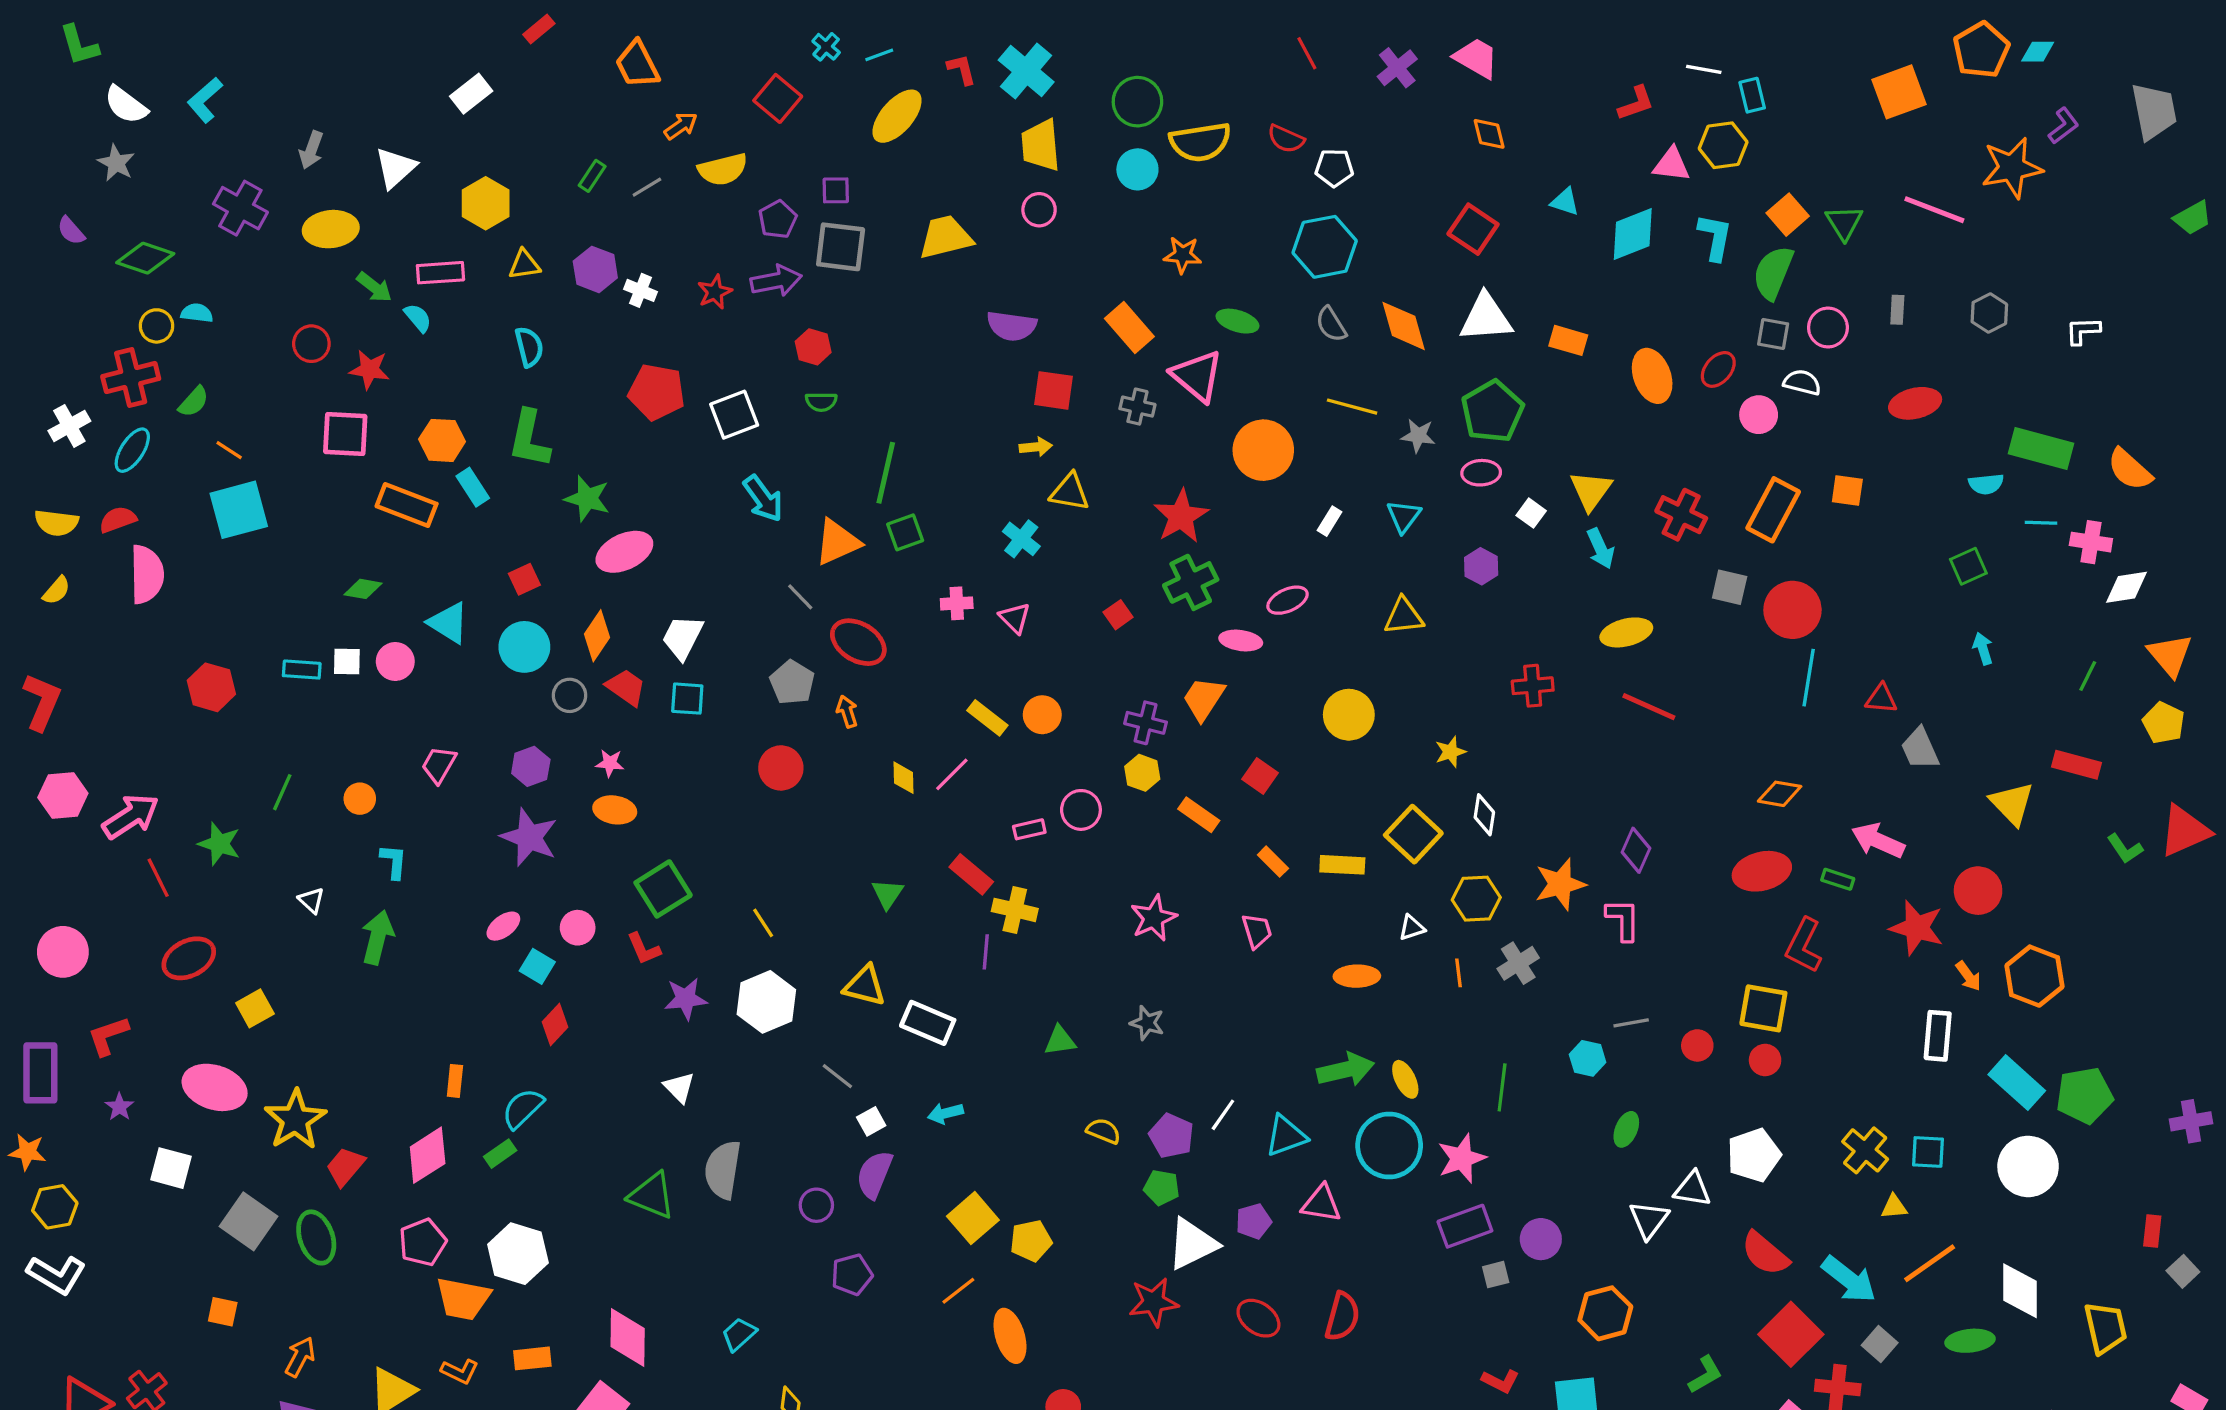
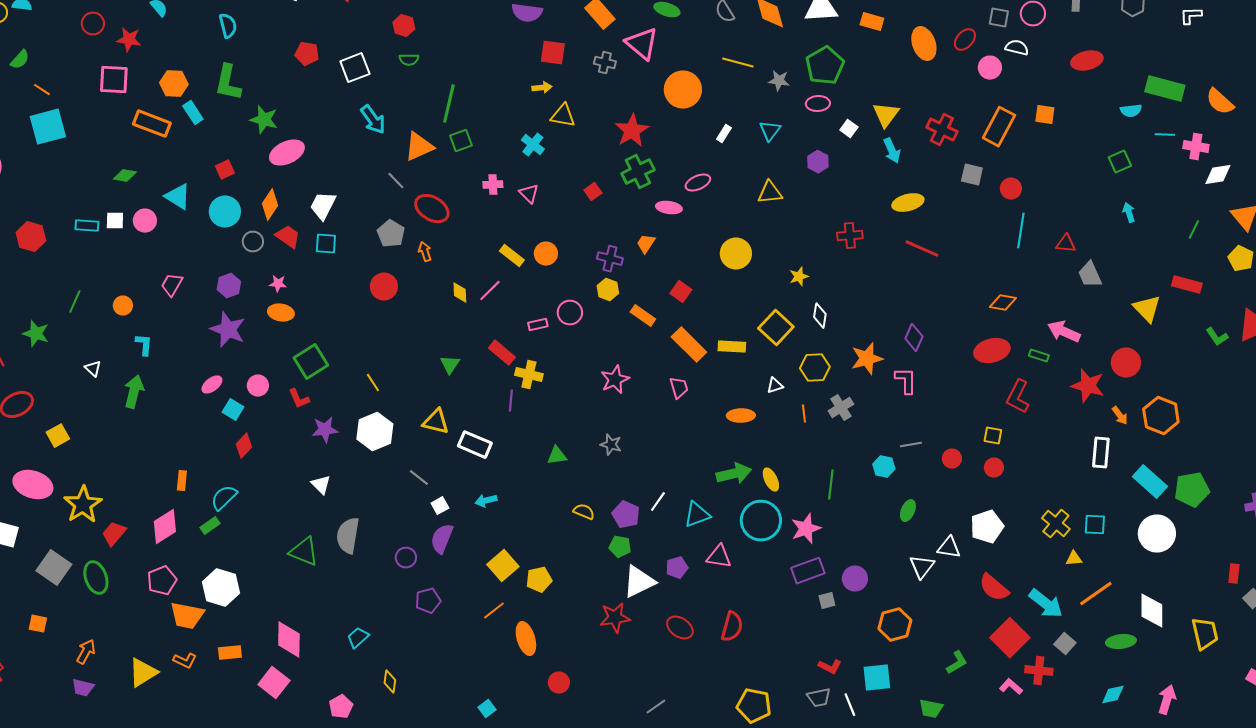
red pentagon: (657, 392) -> (307, 54), size x0.7
red circle: (1792, 610) -> (1011, 189), size x0.6
orange trapezoid: (1204, 699) -> (646, 244), size x0.7
orange rectangle: (1273, 862) -> (689, 345), size x1.8
yellow square: (1763, 1008) -> (993, 436), size x0.6

